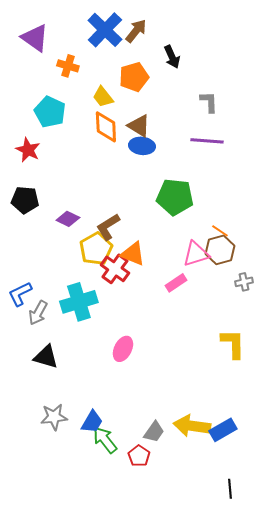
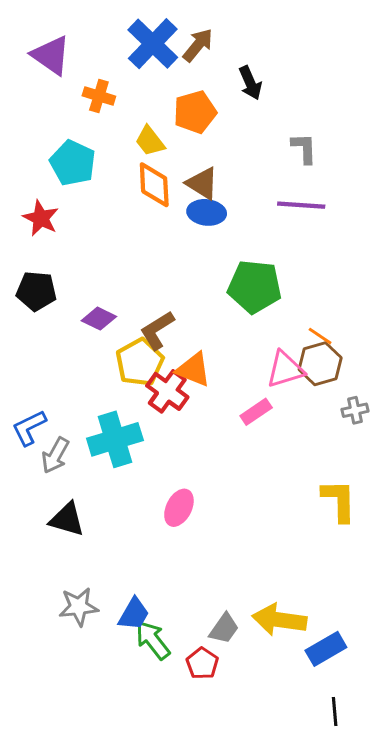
blue rectangle: (223, 430) -> (326, 649), moved

